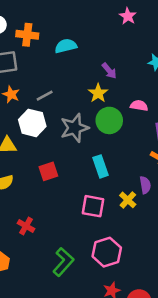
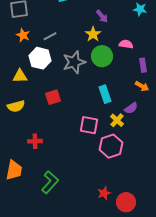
cyan rectangle: (101, 166) -> (105, 94), moved
purple semicircle: (145, 185) -> (131, 108), turned 64
red cross: (26, 226) -> (35, 141), turned -32
pink hexagon: (107, 252) -> (111, 146), moved
green L-shape: (63, 262) -> (50, 182), moved

